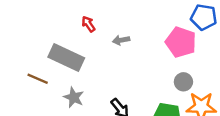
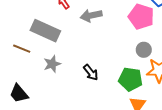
gray arrow: (121, 40) -> (91, 16), size x1.5
gray star: (74, 97) -> (52, 64), turned 30

